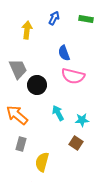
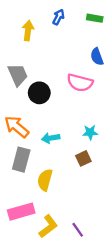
blue semicircle: (64, 53) -> (97, 57), moved
cyan arrow: (58, 113) -> (51, 138), moved, turned -70
brown square: (76, 143) -> (83, 158), turned 32
gray rectangle: (21, 144) -> (21, 160), size x1.5

